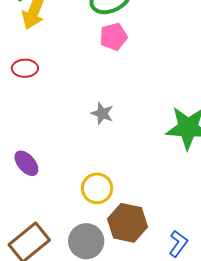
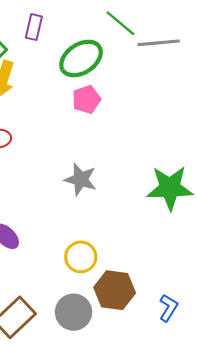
gray star: (102, 113) -> (81, 179), size x1.4

